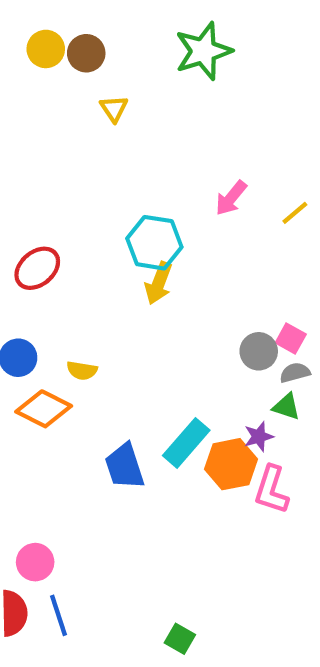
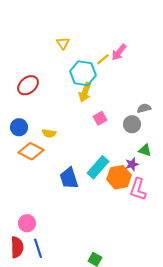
yellow triangle: (114, 109) -> (63, 43), moved
yellow line: (295, 213) -> (103, 59), moved
pink square: (291, 339) -> (100, 118), moved, turned 32
gray semicircle: (295, 373) -> (144, 108), moved

